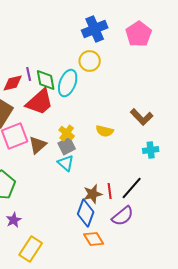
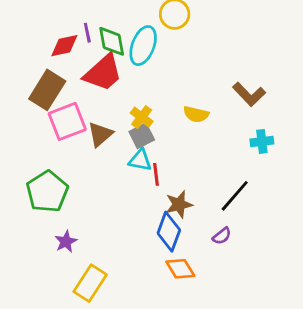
cyan triangle: (66, 163) -> (140, 160), turned -30
red line: (110, 191) -> (156, 174), moved
purple semicircle: (123, 216) -> (222, 236), size x0.6

